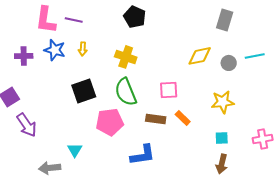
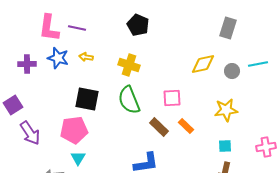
yellow arrow: (83, 49) -> (86, 57), turned 96
black square: (84, 91) -> (87, 99), turned 30
brown rectangle: (156, 119) -> (159, 127), turned 36
pink pentagon: (110, 122) -> (74, 130), moved

